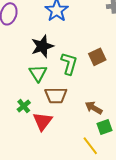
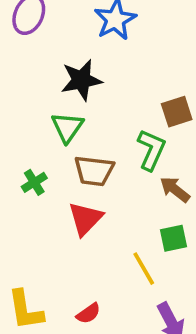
green L-shape: (69, 64) -> (151, 150), moved
brown arrow: (94, 108) -> (175, 189), moved
red triangle: (42, 121) -> (85, 219), moved

